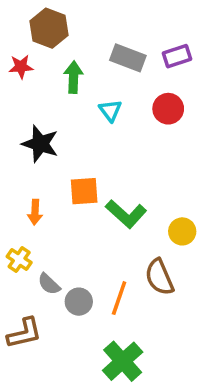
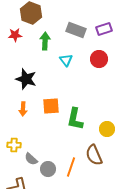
orange arrow: (35, 212) -> (23, 109), moved
green L-shape: (126, 214) -> (75, 119), turned 60
yellow cross: (19, 260) -> (14, 145), turned -32

